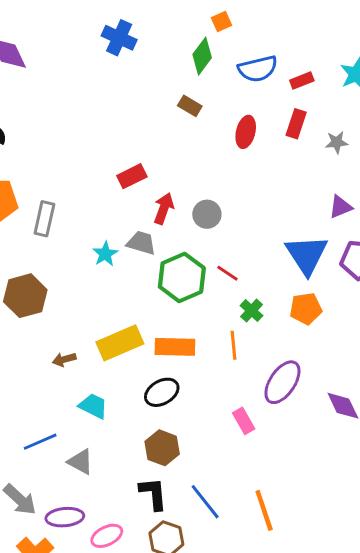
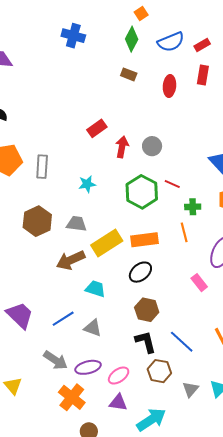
gray trapezoid: (141, 243) -> (76, 224), moved
cyan star: (105, 254) -> (87, 184), turned 30
green cross: (252, 311) -> (193, 207), turned -35
brown arrow: (64, 359) -> (71, 260), size x1.8

